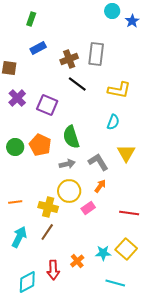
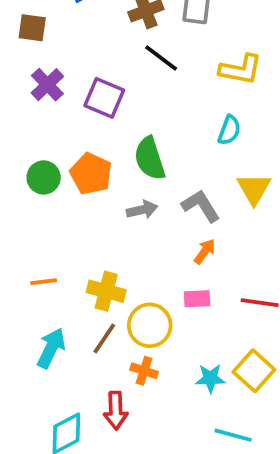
yellow circle: (69, 191) -> (150, 325), moved
pink rectangle: (88, 208) -> (197, 299), moved, turned 32
orange cross: (77, 261) -> (144, 371), moved, turned -32

